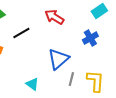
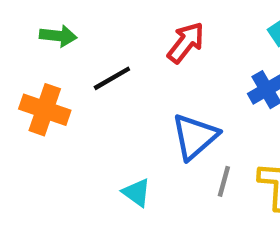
red arrow: (54, 17) -> (186, 43), turned 96

